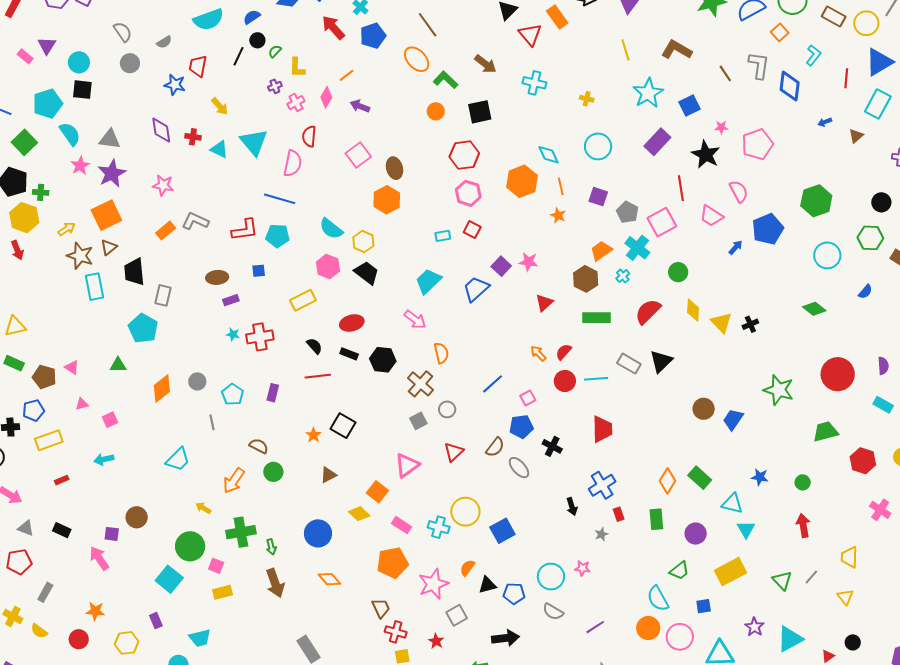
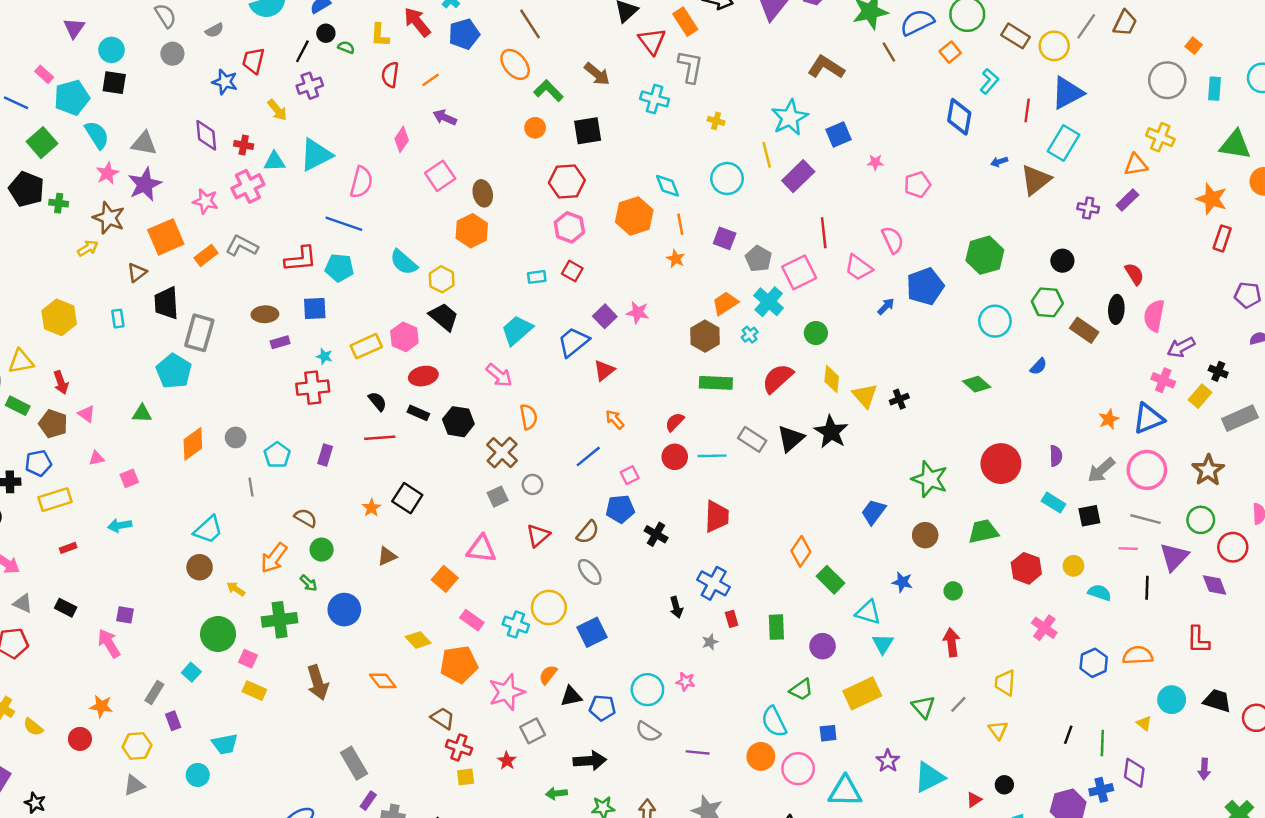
yellow line: (625, 50) -> (767, 155), moved
green semicircle: (275, 51) -> (346, 47), turned 64
pink rectangle: (25, 56) -> (44, 74), moved
gray L-shape: (759, 65) -> (690, 67), moved
yellow L-shape: (297, 68) -> (380, 35), moved
brown line: (725, 73) -> (889, 52), moved
purple cross: (275, 86) -> (310, 86), moved, size x1.5
pink diamond: (326, 97) -> (402, 139), moved
pink cross: (296, 103) -> (248, 186), moved, size x1.5
red semicircle: (309, 136) -> (390, 75), moved
brown triangle: (856, 136) -> (1036, 180), size x1.8
cyan triangle: (254, 142) -> (316, 155), turned 40
pink pentagon: (757, 144) -> (917, 185), size x0.7
cyan triangle: (219, 149) -> (274, 161), turned -30
black star: (706, 154) -> (831, 432), moved
orange square: (106, 215) -> (166, 237), moved
yellow hexagon: (24, 218) -> (59, 317), moved
red arrow: (17, 250) -> (61, 382), moved
brown star: (80, 256) -> (109, 218), moved
pink hexagon: (328, 267) -> (404, 337), moved
blue square: (259, 271) -> (315, 309), size x1.5
cyan rectangle: (94, 287) -> (118, 319), size x0.6
gray rectangle: (163, 295) -> (199, 333), size x1.4
red triangle: (544, 303) -> (604, 370), moved
cyan star: (233, 334) -> (324, 356), moved
orange arrow: (538, 353) -> (615, 420), moved
brown circle: (704, 409) -> (925, 535), moved
pink triangle: (407, 465) -> (481, 549), turned 40
gray ellipse: (519, 468) -> (590, 572), moved
orange diamond: (667, 481) -> (801, 551), moved
blue cross: (602, 485) -> (714, 583), turned -32
yellow diamond: (359, 514) -> (418, 640), moved
brown circle: (137, 517) -> (200, 567), moved
blue circle: (318, 533) -> (344, 610), moved
green arrow: (271, 547) -> (309, 583), moved, turned -35
cyan square: (169, 579) -> (191, 672), size x0.6
gray rectangle: (45, 592) -> (154, 692), moved
yellow rectangle: (223, 592) -> (254, 691), turned 36
brown trapezoid: (381, 608) -> (443, 718), turned -35
purple line: (595, 627) -> (698, 752), turned 36

